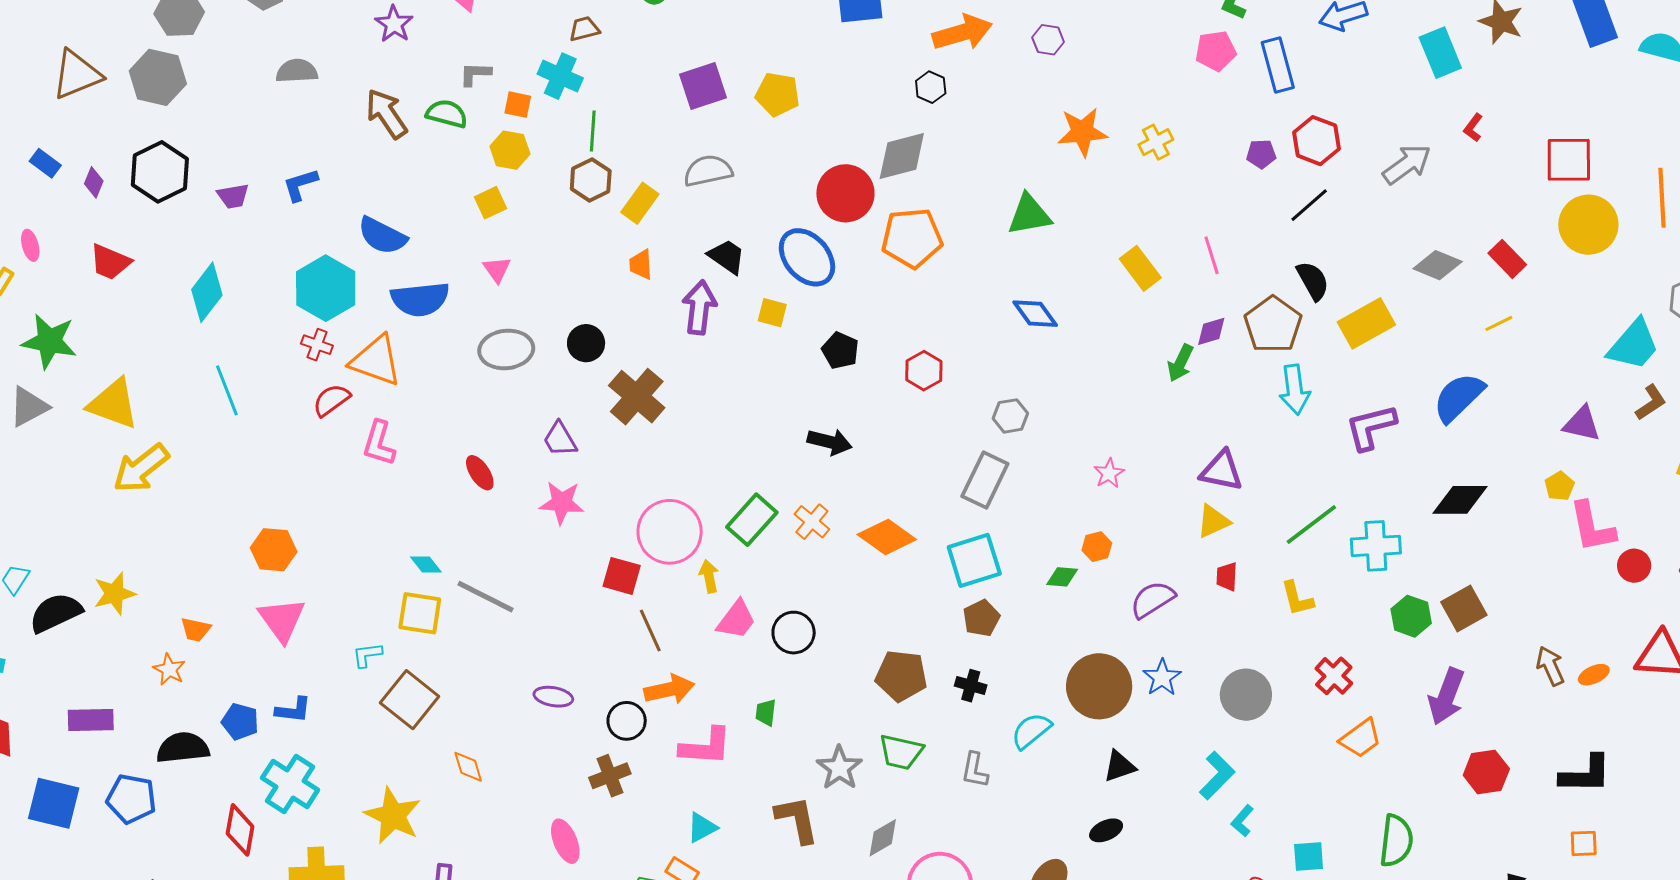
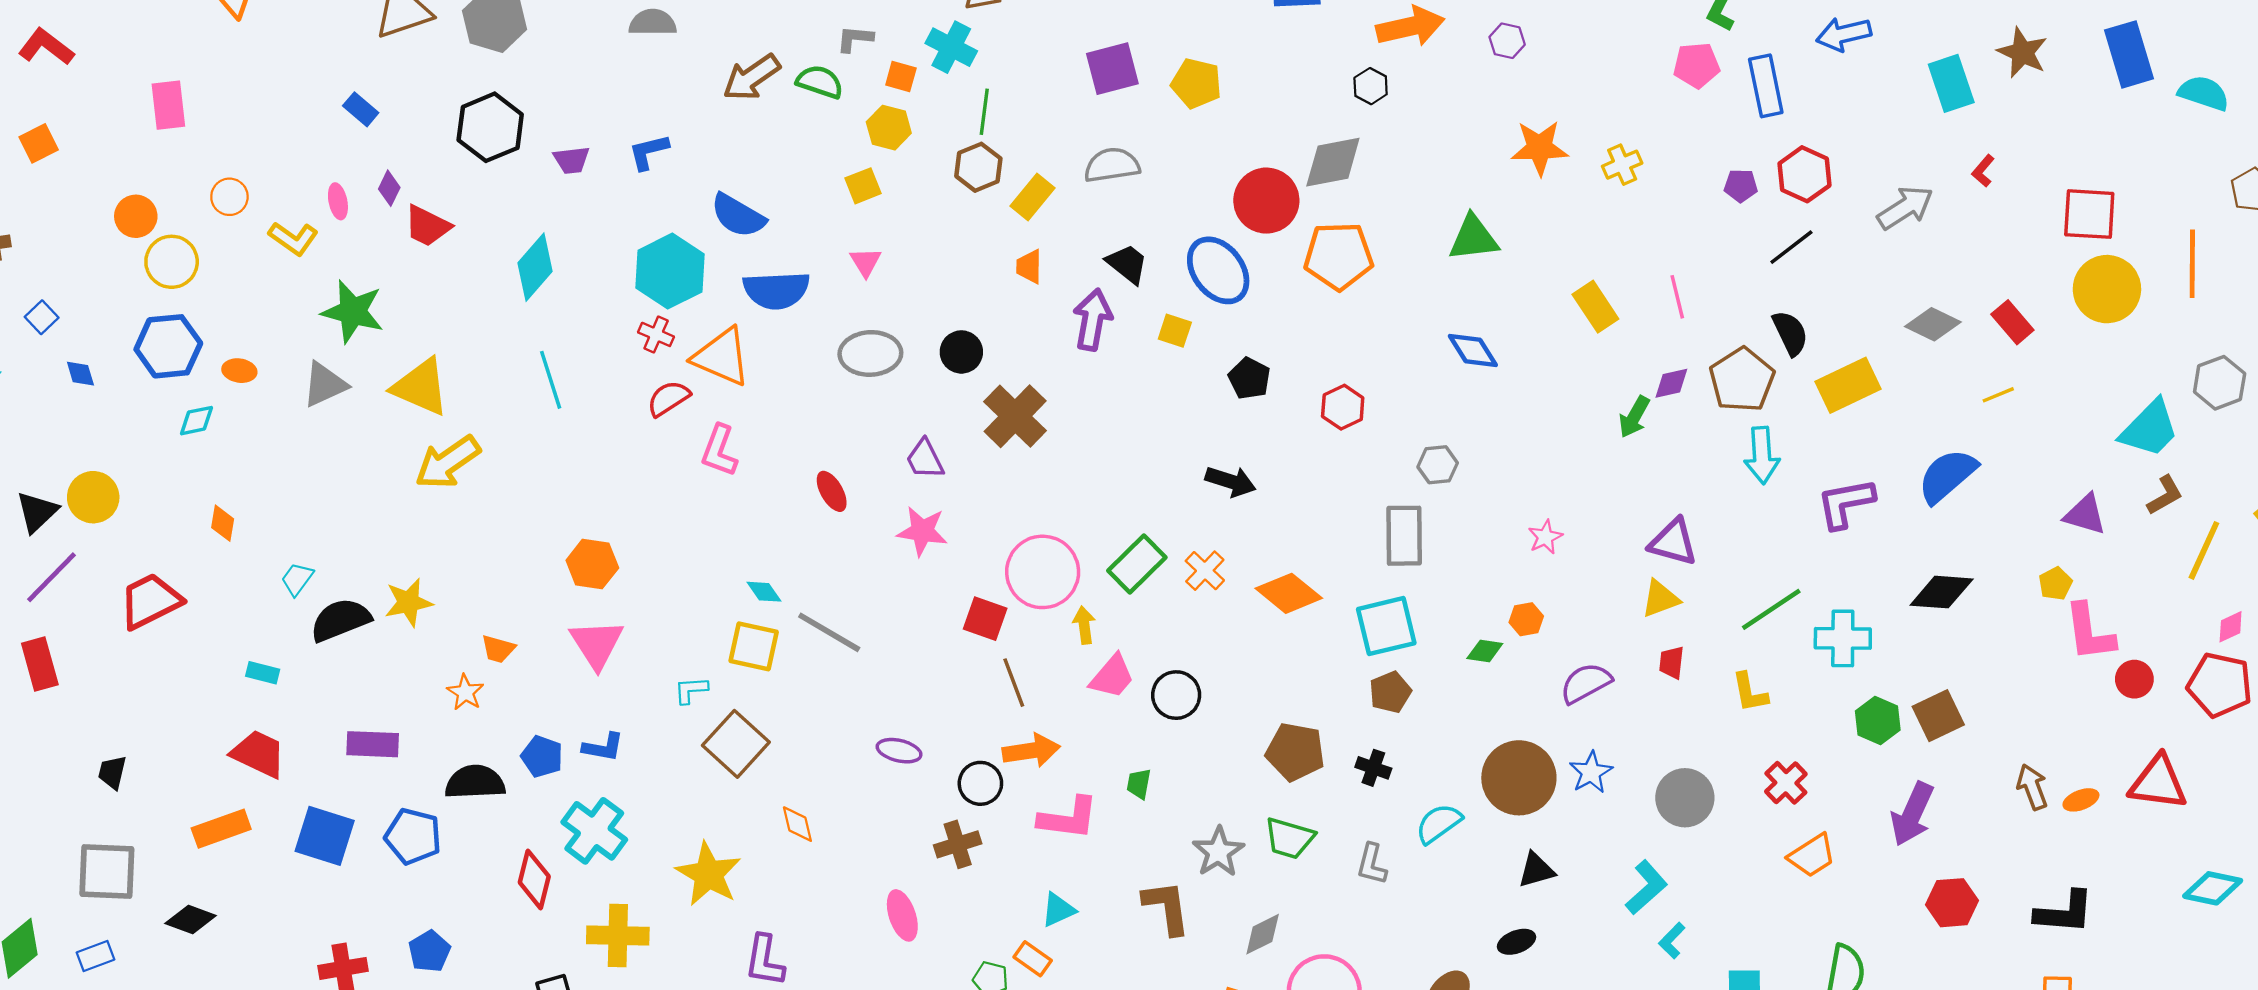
brown arrow: (387, 114) -> (751, 77), turned -94
purple diamond: (94, 182) -> (389, 188), moved
gray rectangle: (985, 480) -> (1404, 536), turned -30

